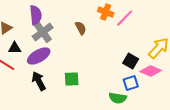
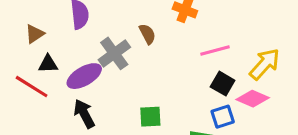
pink line: (125, 18) -> (215, 50), moved, turned 30
gray cross: (43, 32) -> (114, 53), moved
green square: (72, 79) -> (150, 117), moved

